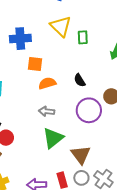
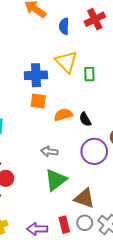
blue cross: (20, 39) -> (36, 75), moved
orange semicircle: (47, 83) -> (63, 115), moved
brown triangle: (81, 155) -> (84, 198), turned -35

